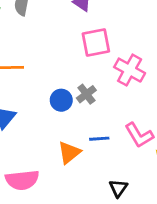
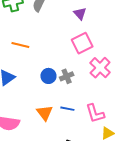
pink square: (96, 43) -> (82, 43), turned -30
orange triangle: (69, 153) -> (45, 113), turned -42

